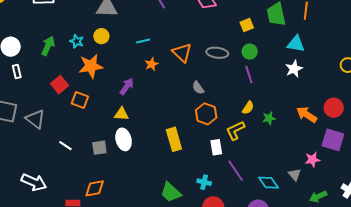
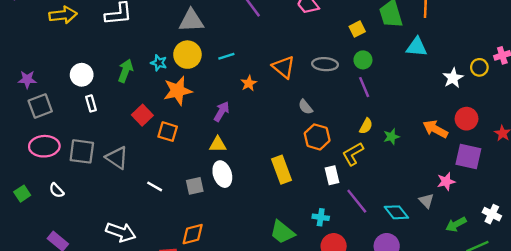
yellow circle: (101, 36) -> (187, 55), size x1.5
cyan line: (143, 41) -> (226, 56), moved
white star: (294, 69) -> (453, 78), moved

